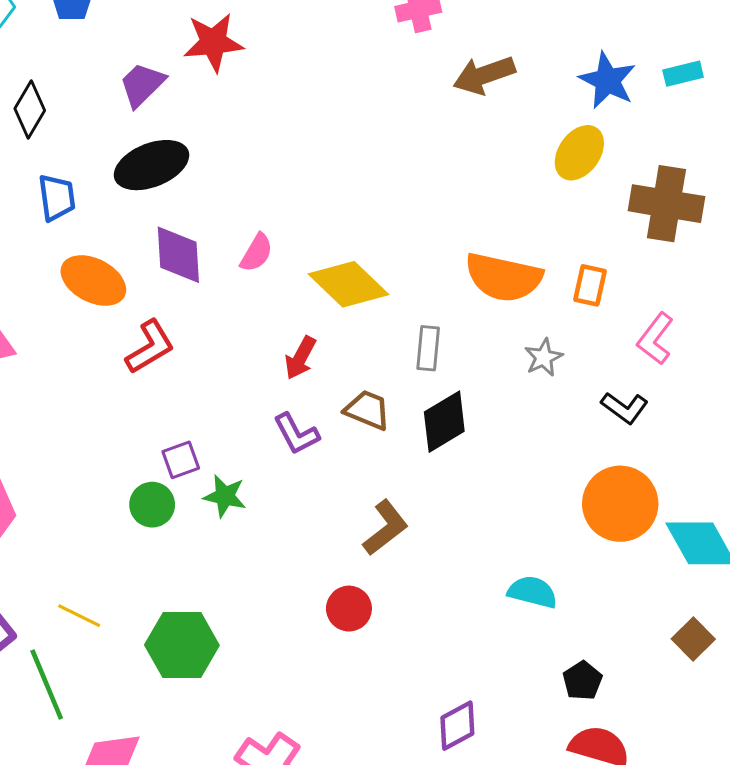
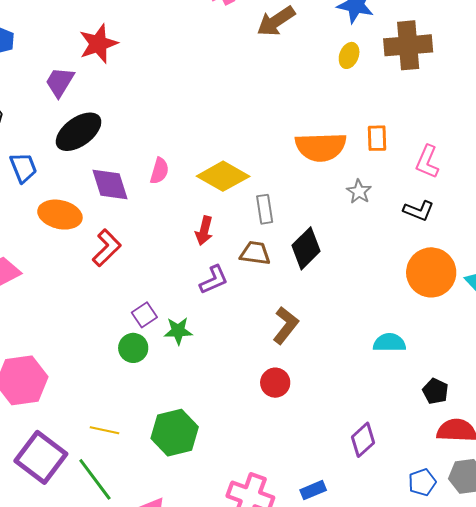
yellow ellipse: (579, 153) -> (349, 55), size x0.7
brown cross: (666, 204) -> (408, 45), moved
gray rectangle: (428, 348) -> (265, 209), moved
purple L-shape: (296, 434) -> (214, 280), turned -72

